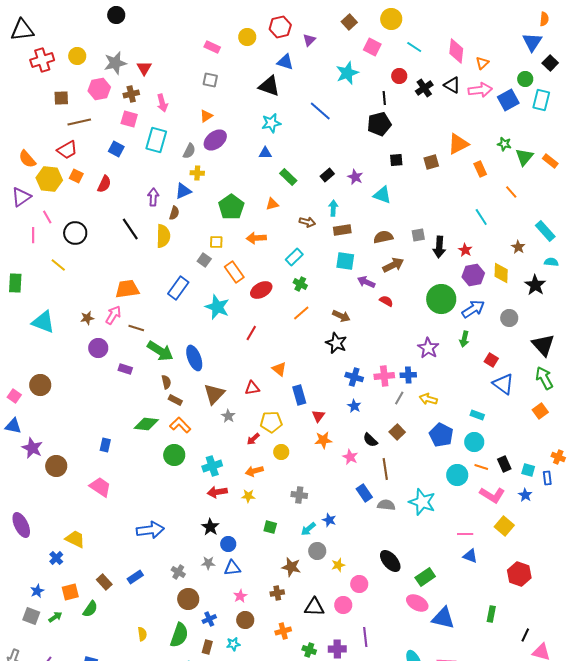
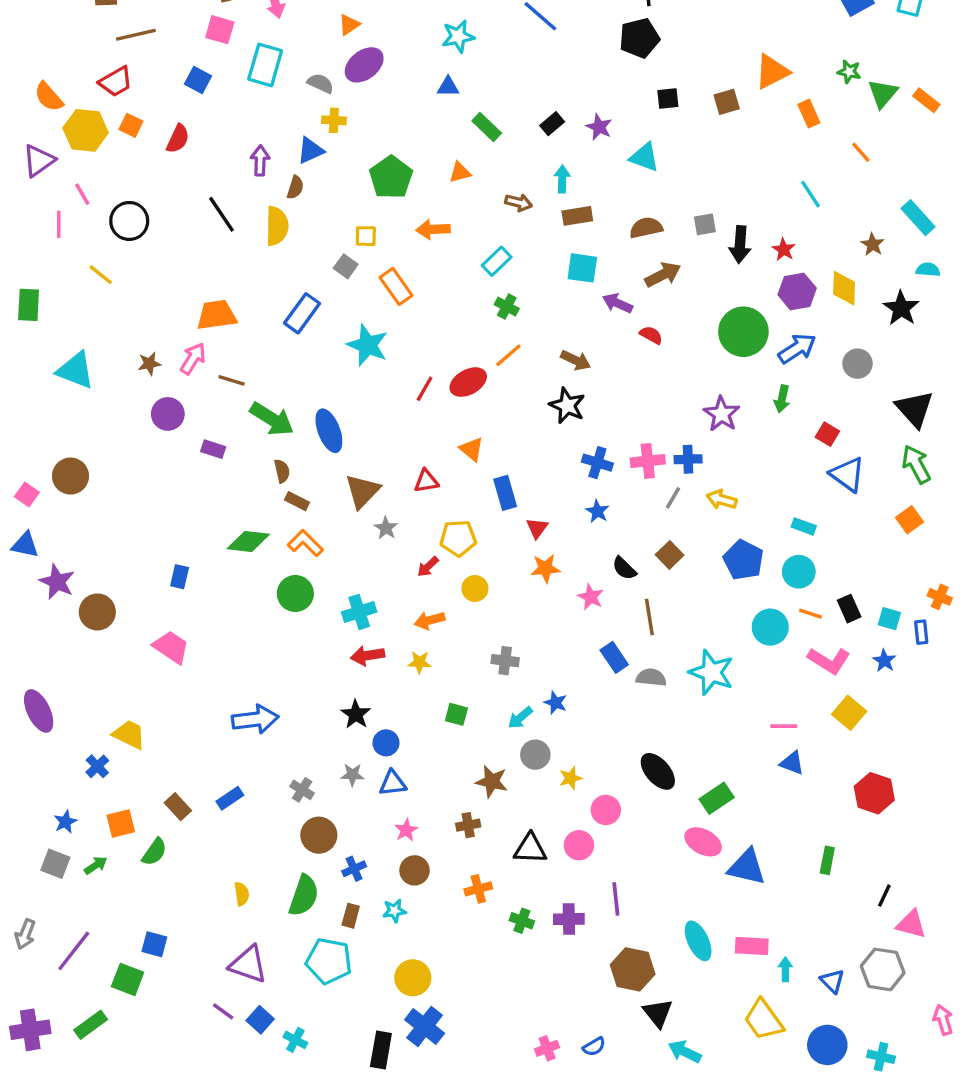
gray semicircle: (189, 151) -> (321, 83), turned -91
red ellipse: (261, 290) -> (468, 382), moved

